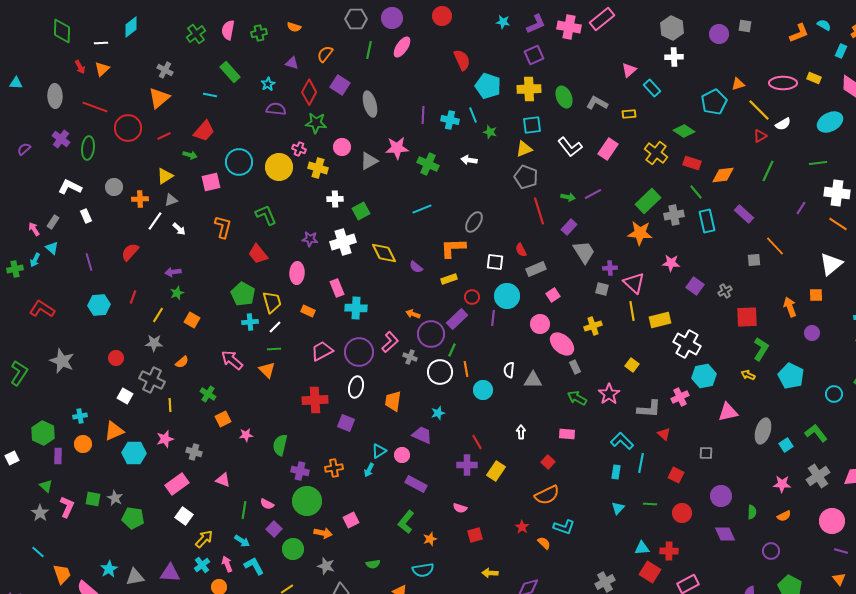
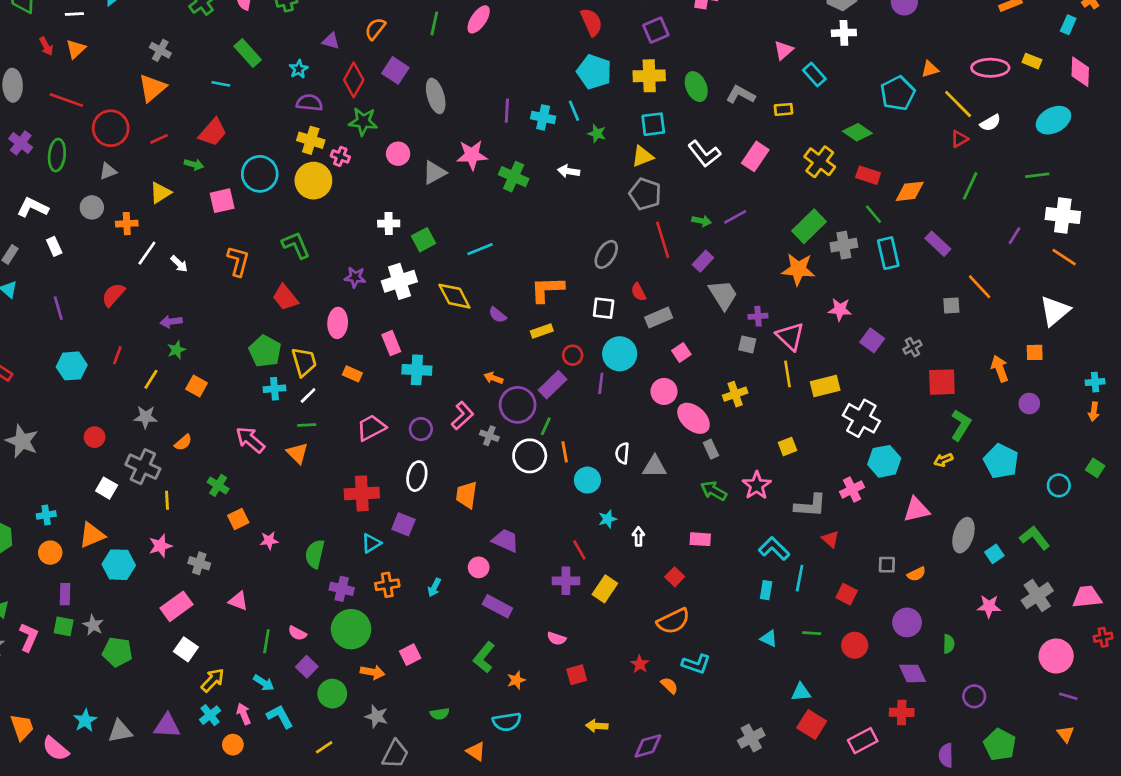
red semicircle: (462, 60) -> (591, 22), moved
yellow cross: (318, 168) -> (311, 140), moved
gray triangle: (171, 200) -> (108, 171), moved
cyan line: (422, 209) -> (480, 249), moved
gray ellipse: (474, 222) -> (606, 254), moved
purple circle: (359, 352) -> (421, 429), size x0.6
yellow square: (632, 365) -> (788, 446), turned 32
yellow arrow: (748, 375) -> (943, 460), turned -48
cyan star: (438, 413) -> (608, 519), moved
cyan triangle: (379, 451) -> (371, 543), moved
purple rectangle: (58, 456) -> (65, 594), moved
cyan triangle: (618, 508) -> (769, 639), turned -48
orange semicircle: (784, 516) -> (916, 574), moved
red cross: (669, 551) -> (902, 712), moved

